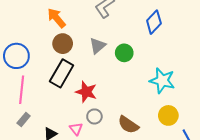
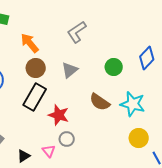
blue diamond: (154, 22) -> (147, 58), moved
green circle: (124, 53) -> (114, 67), moved
brown semicircle: (128, 125) -> (100, 102), moved

